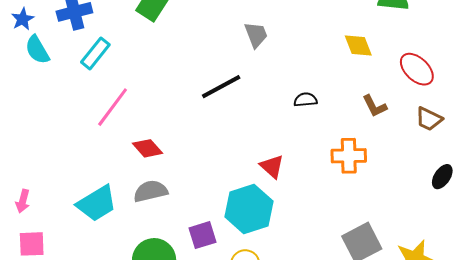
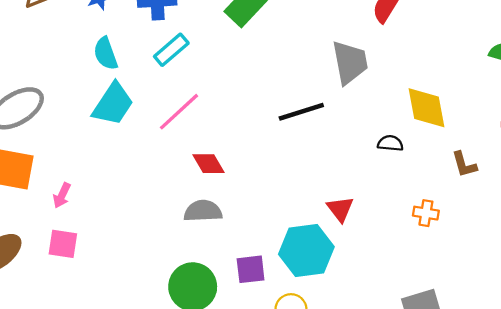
gray trapezoid: (256, 35) -> (350, 62), size x1.5
yellow diamond: (358, 45) -> (427, 108), moved, size x1.4
cyan semicircle: (37, 50) -> (106, 53), moved
orange cross: (349, 156) -> (426, 213), size x0.7
cyan trapezoid: (97, 203) -> (113, 104), moved, turned -36

